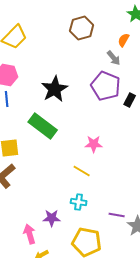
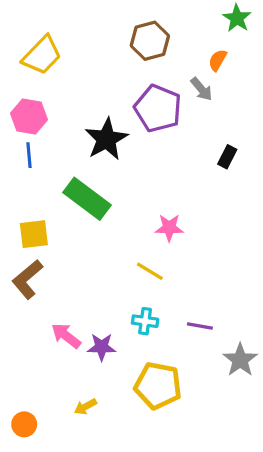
purple pentagon: (106, 86) -> (158, 108), moved
purple line: (117, 215) -> (200, 326), moved
pink arrow: (30, 234) -> (66, 336), moved, turned -36

